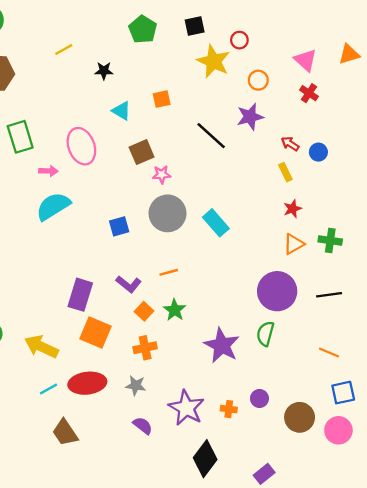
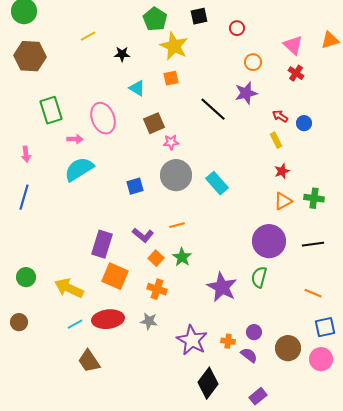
yellow star: (213, 61) -> (174, 46), moved
orange cross: (145, 348) -> (157, 289), turned 30
purple semicircle: (143, 426) -> (249, 355), moved

